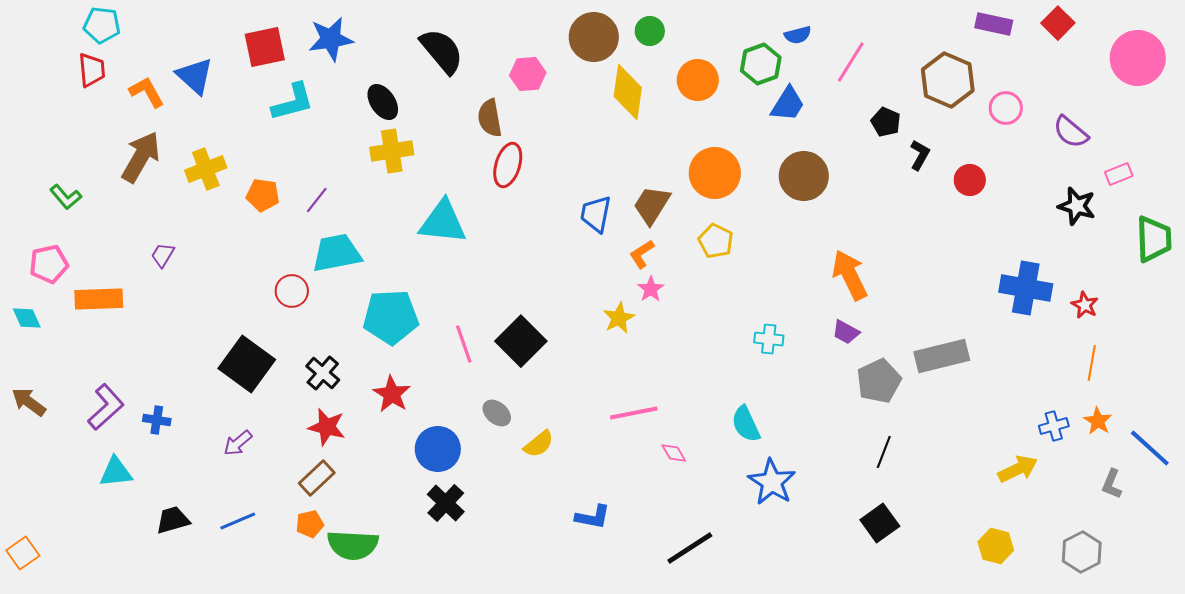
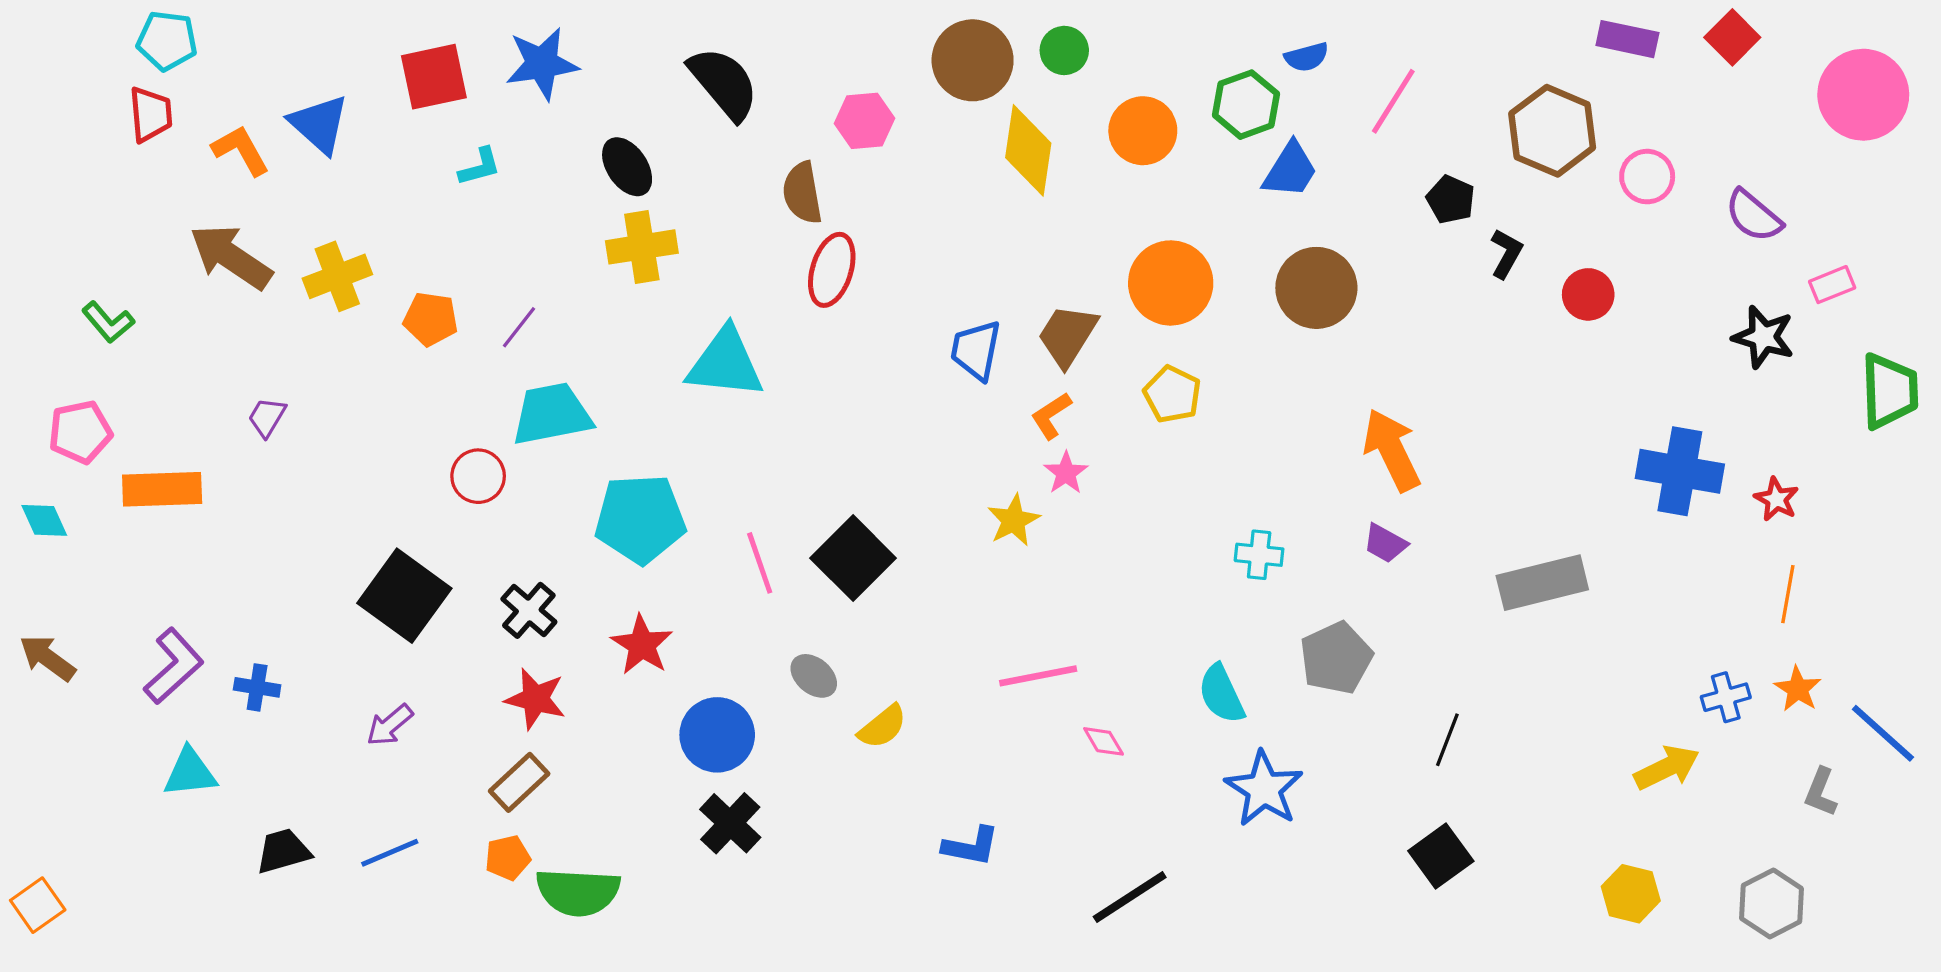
cyan L-shape: (293, 102) -> (480, 167), size x0.6
brown arrow: (141, 157) -> (231, 257), turned -86
gray pentagon: (879, 381) -> (1336, 658), moved

